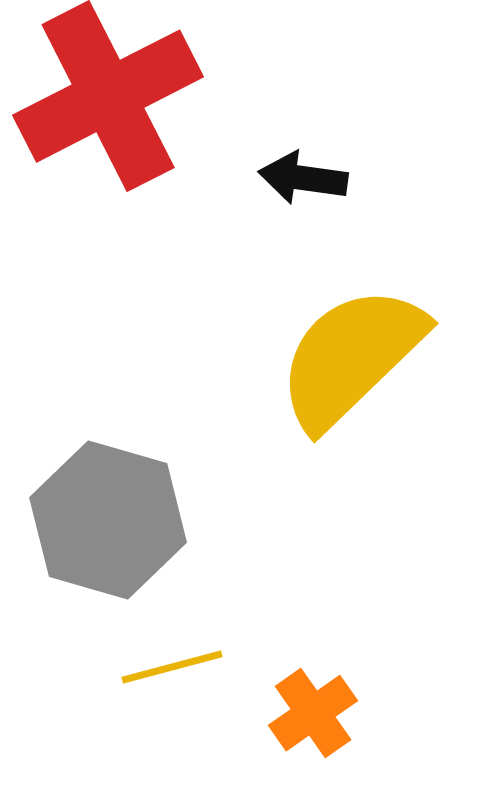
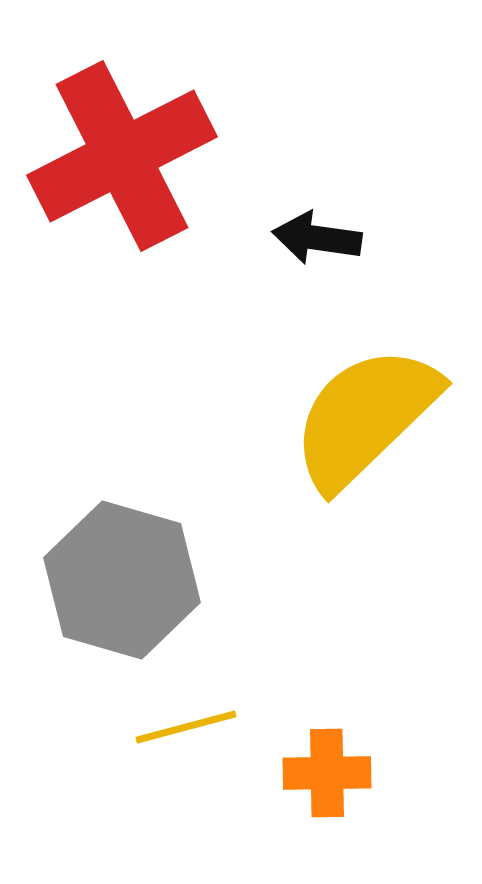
orange cross: (313, 713) -> (327, 773), turned 34

